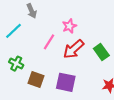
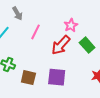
pink star: (69, 26) -> (71, 25), moved
pink line: (49, 42) -> (35, 32), moved

